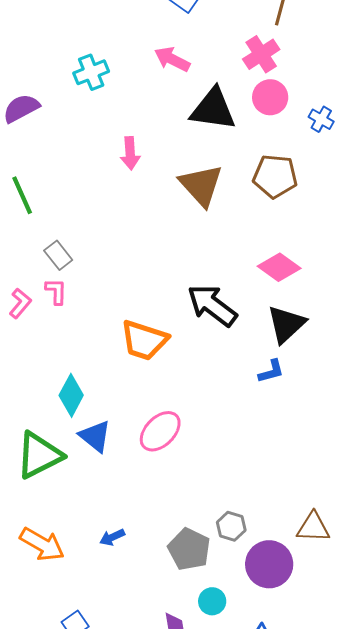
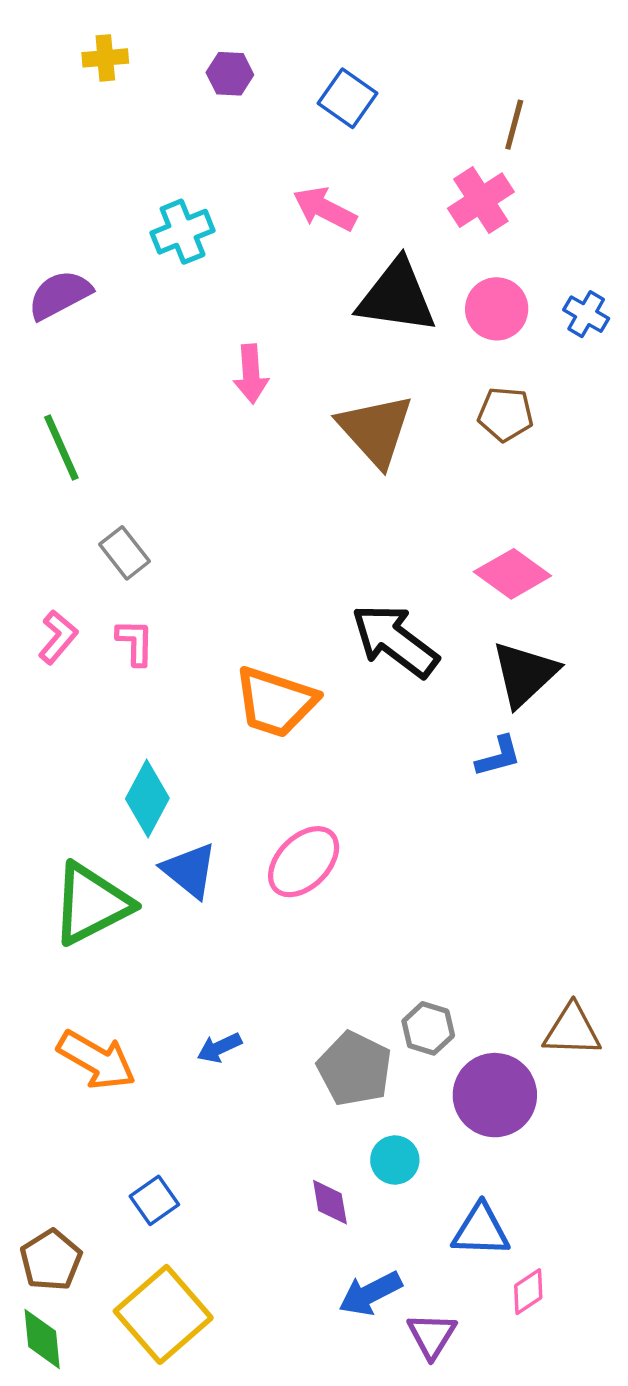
pink circle: (270, 97) -> (497, 309), moved
brown pentagon: (275, 176) -> (505, 414), size x0.7
pink L-shape: (56, 291) -> (135, 642), moved

